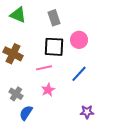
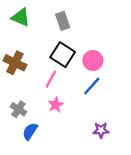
pink circle: (79, 40) -> (93, 60), moved
black square: (54, 47) -> (63, 55), turned 30
pink line: (44, 68) -> (51, 79), turned -49

